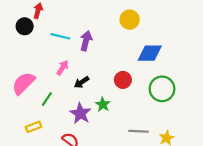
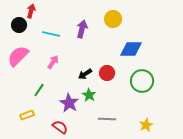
purple arrow: (86, 41) -> (82, 29), moved
black arrow: (82, 82) -> (85, 74), moved
pink semicircle: (23, 83) -> (18, 56), moved
gray line: (139, 131) -> (107, 119), moved

